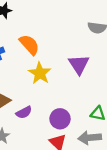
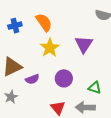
purple circle: (60, 119) -> (64, 78), moved

